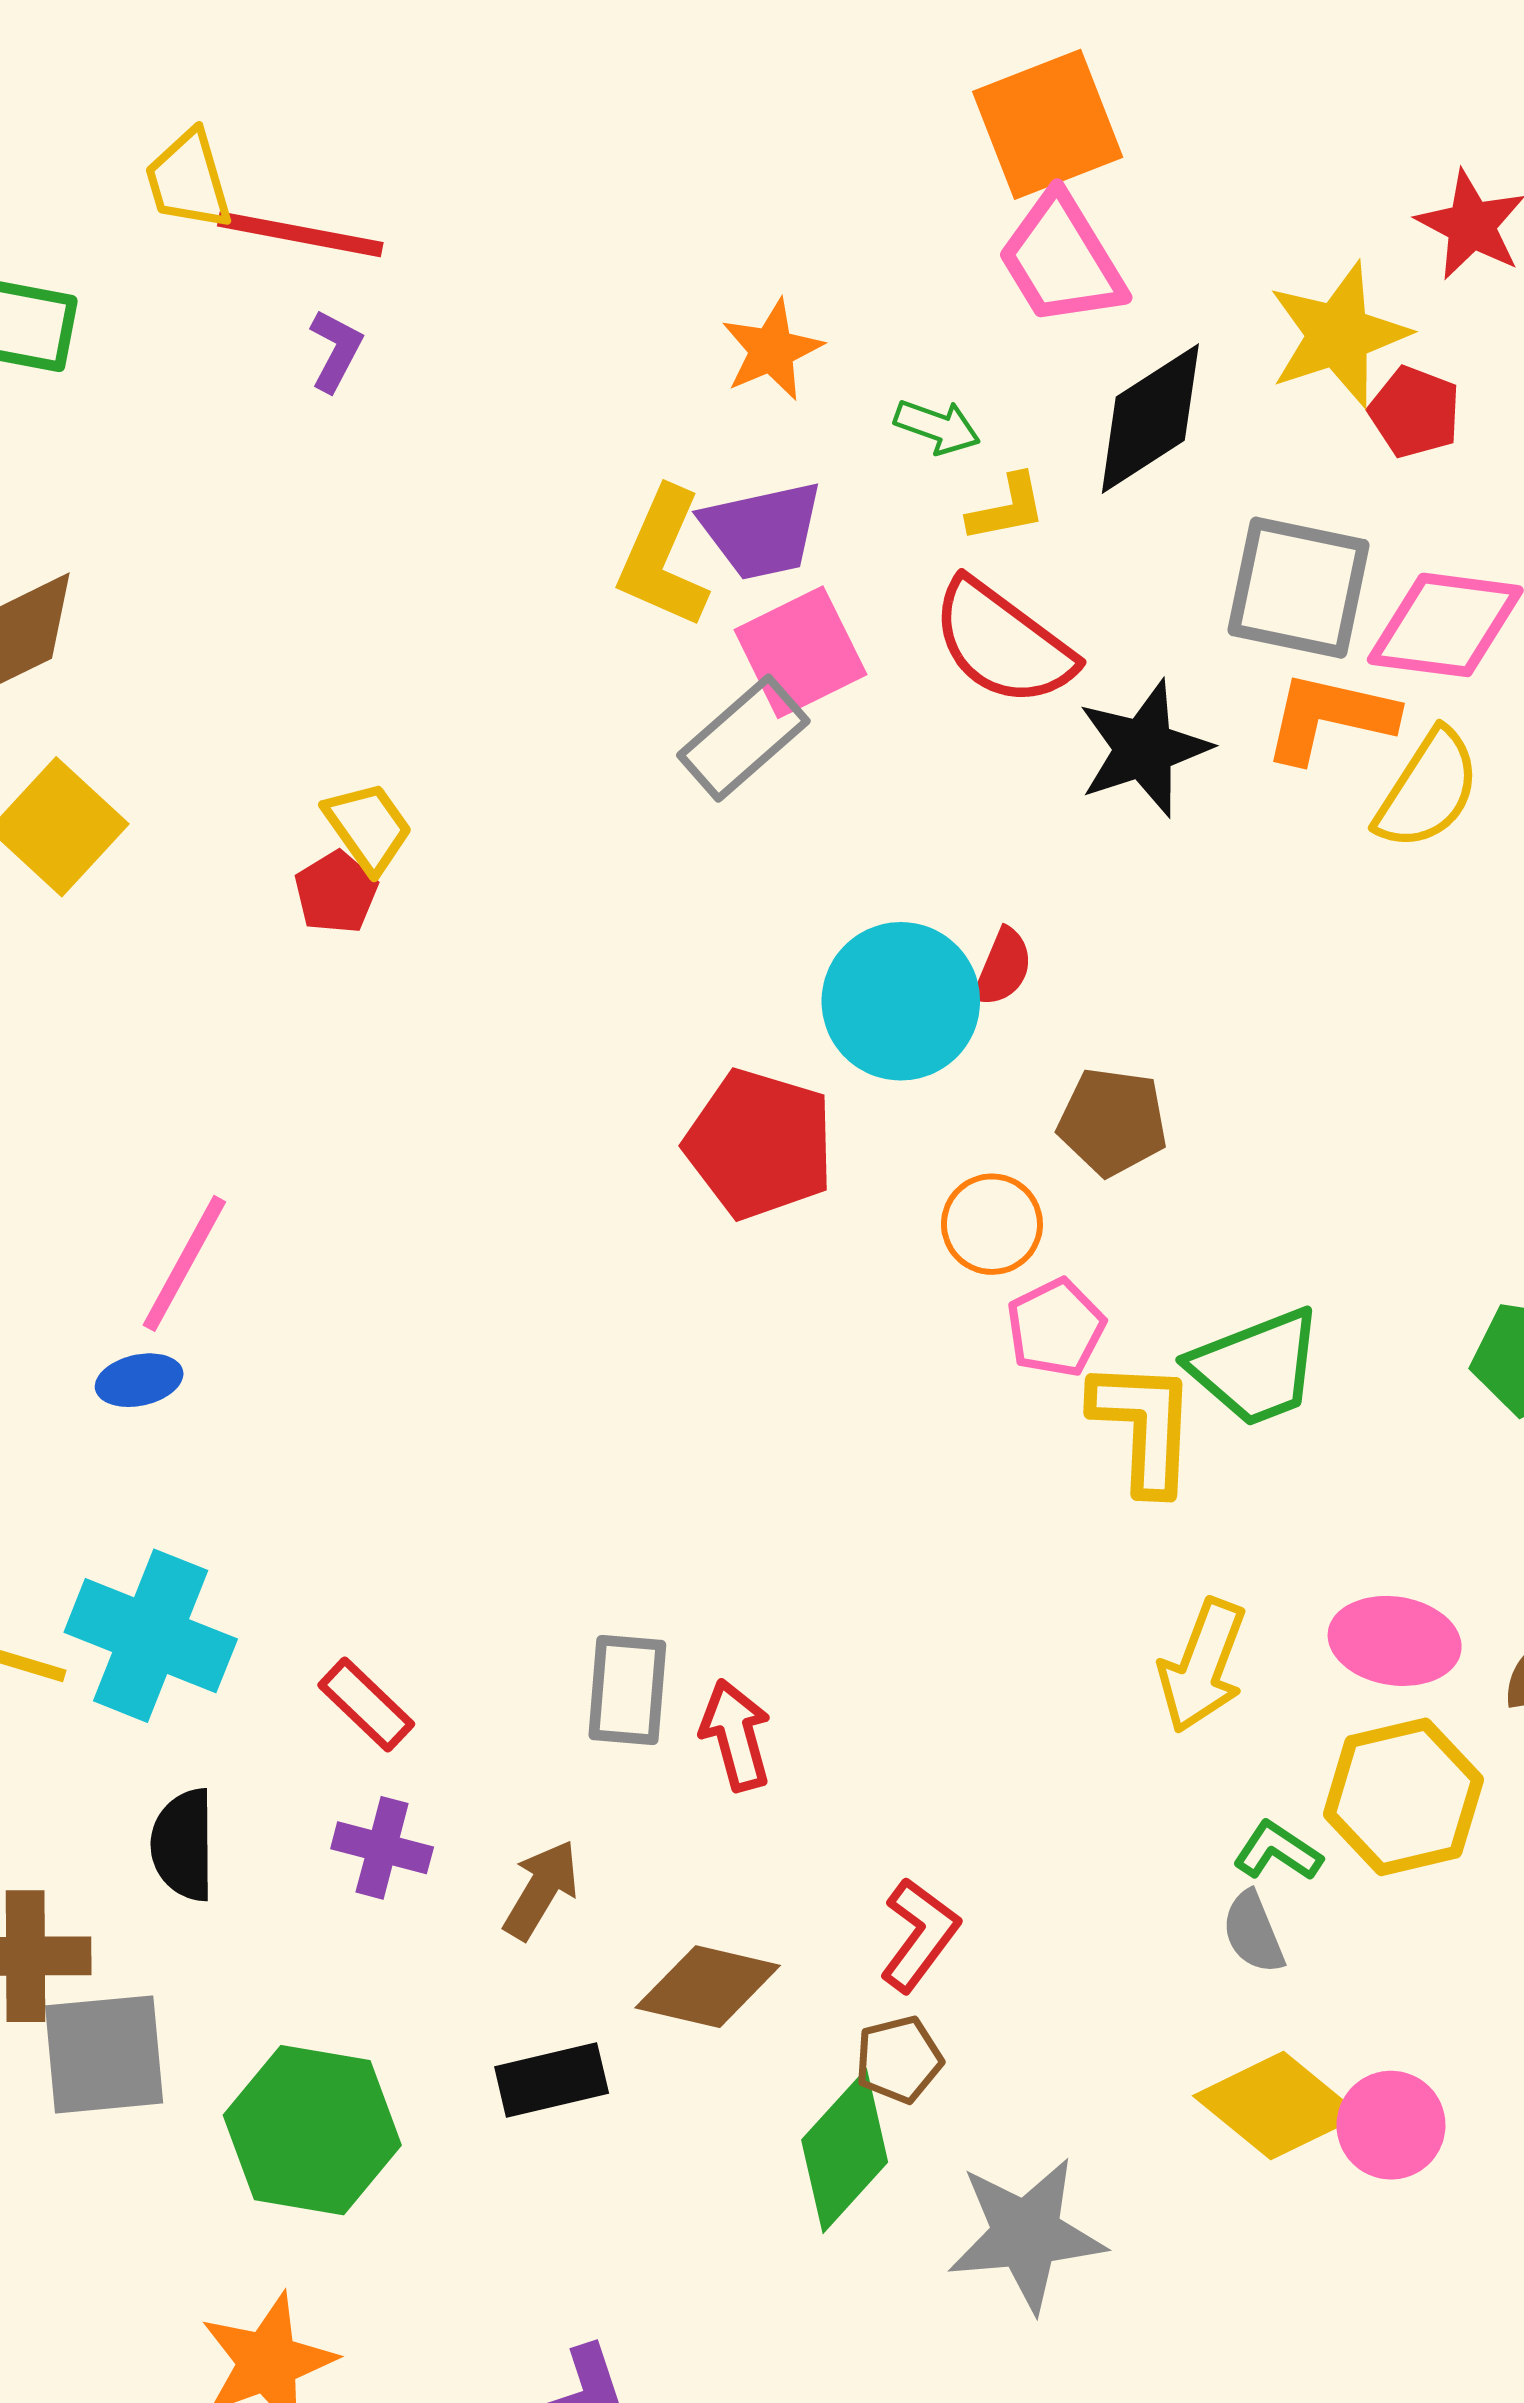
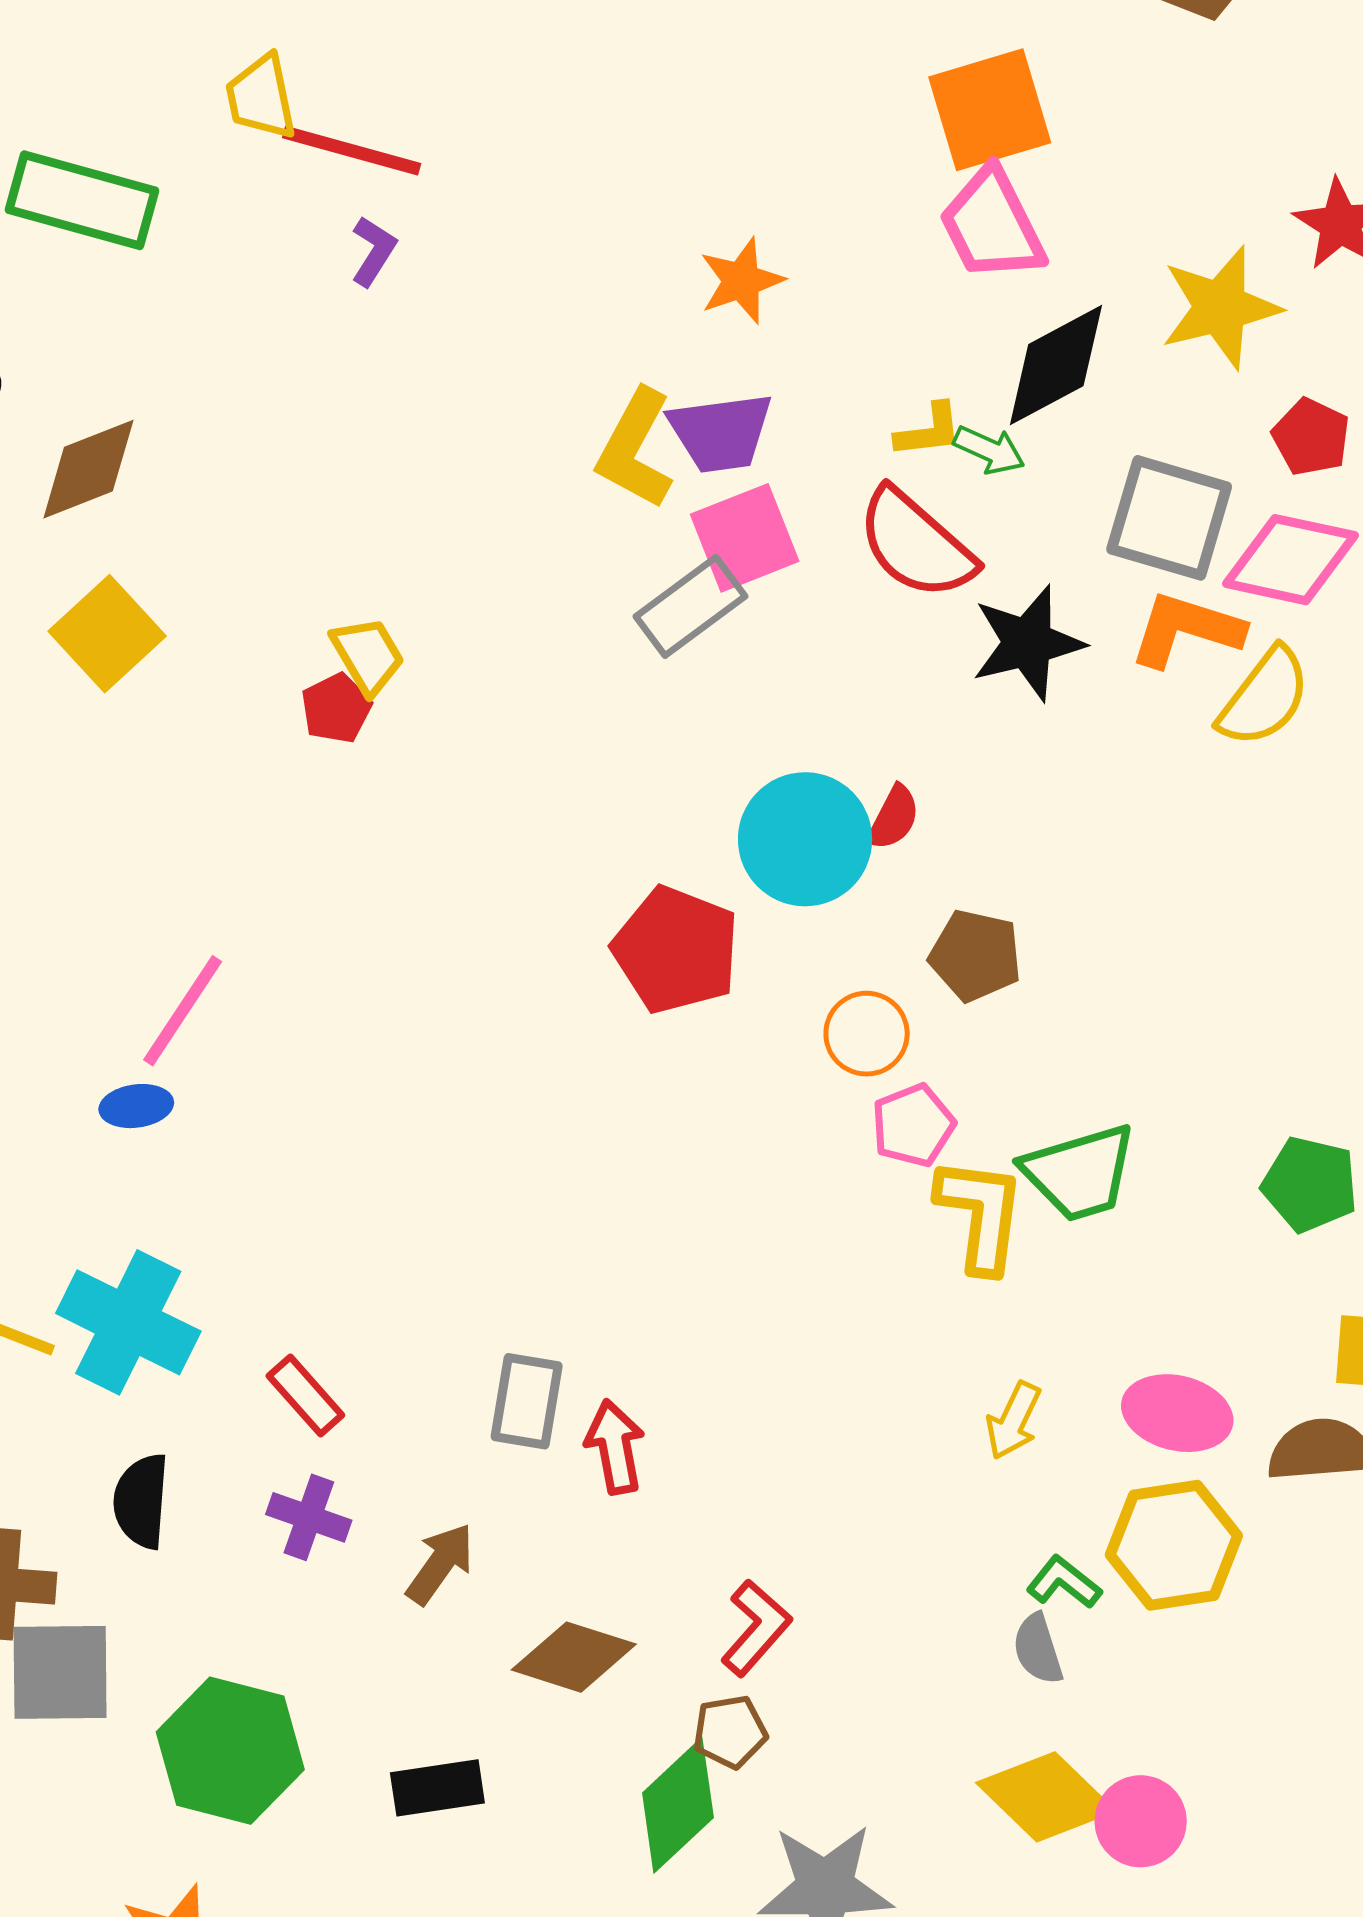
red pentagon: (1415, 412) -> (1311, 437), moved
green arrow: (937, 427) -> (989, 450), moved
yellow arrow: (1202, 1666) -> (1013, 1421), size x0.7
black rectangle: (552, 2080) -> (437, 1788), moved

